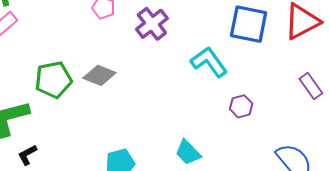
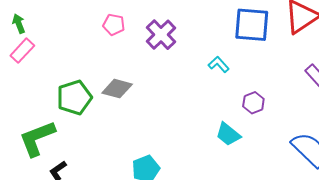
cyan L-shape: (209, 62) -> (219, 64), size x0.6
cyan trapezoid: (188, 152) -> (228, 134), moved

